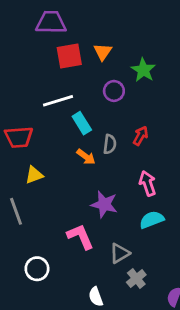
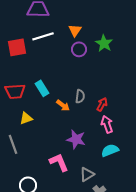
red square: (69, 56) -> (17, 47), moved
purple circle: (114, 91) -> (79, 49), moved
white line: (58, 101) -> (43, 36), moved
cyan rectangle: (82, 123) -> (42, 88), moved
red arrow: (141, 136) -> (102, 104), moved

